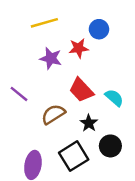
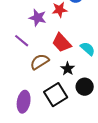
purple line: (19, 94) -> (22, 41), moved

